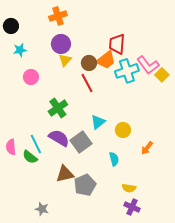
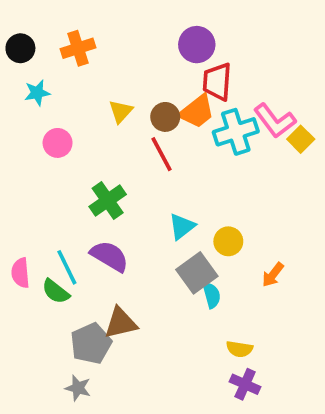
orange cross: (58, 16) -> (78, 48), moved
purple circle: (61, 44) -> (197, 45), moved
gray square: (81, 142) -> (197, 273), moved
gray pentagon: (85, 185) -> (91, 343), moved

